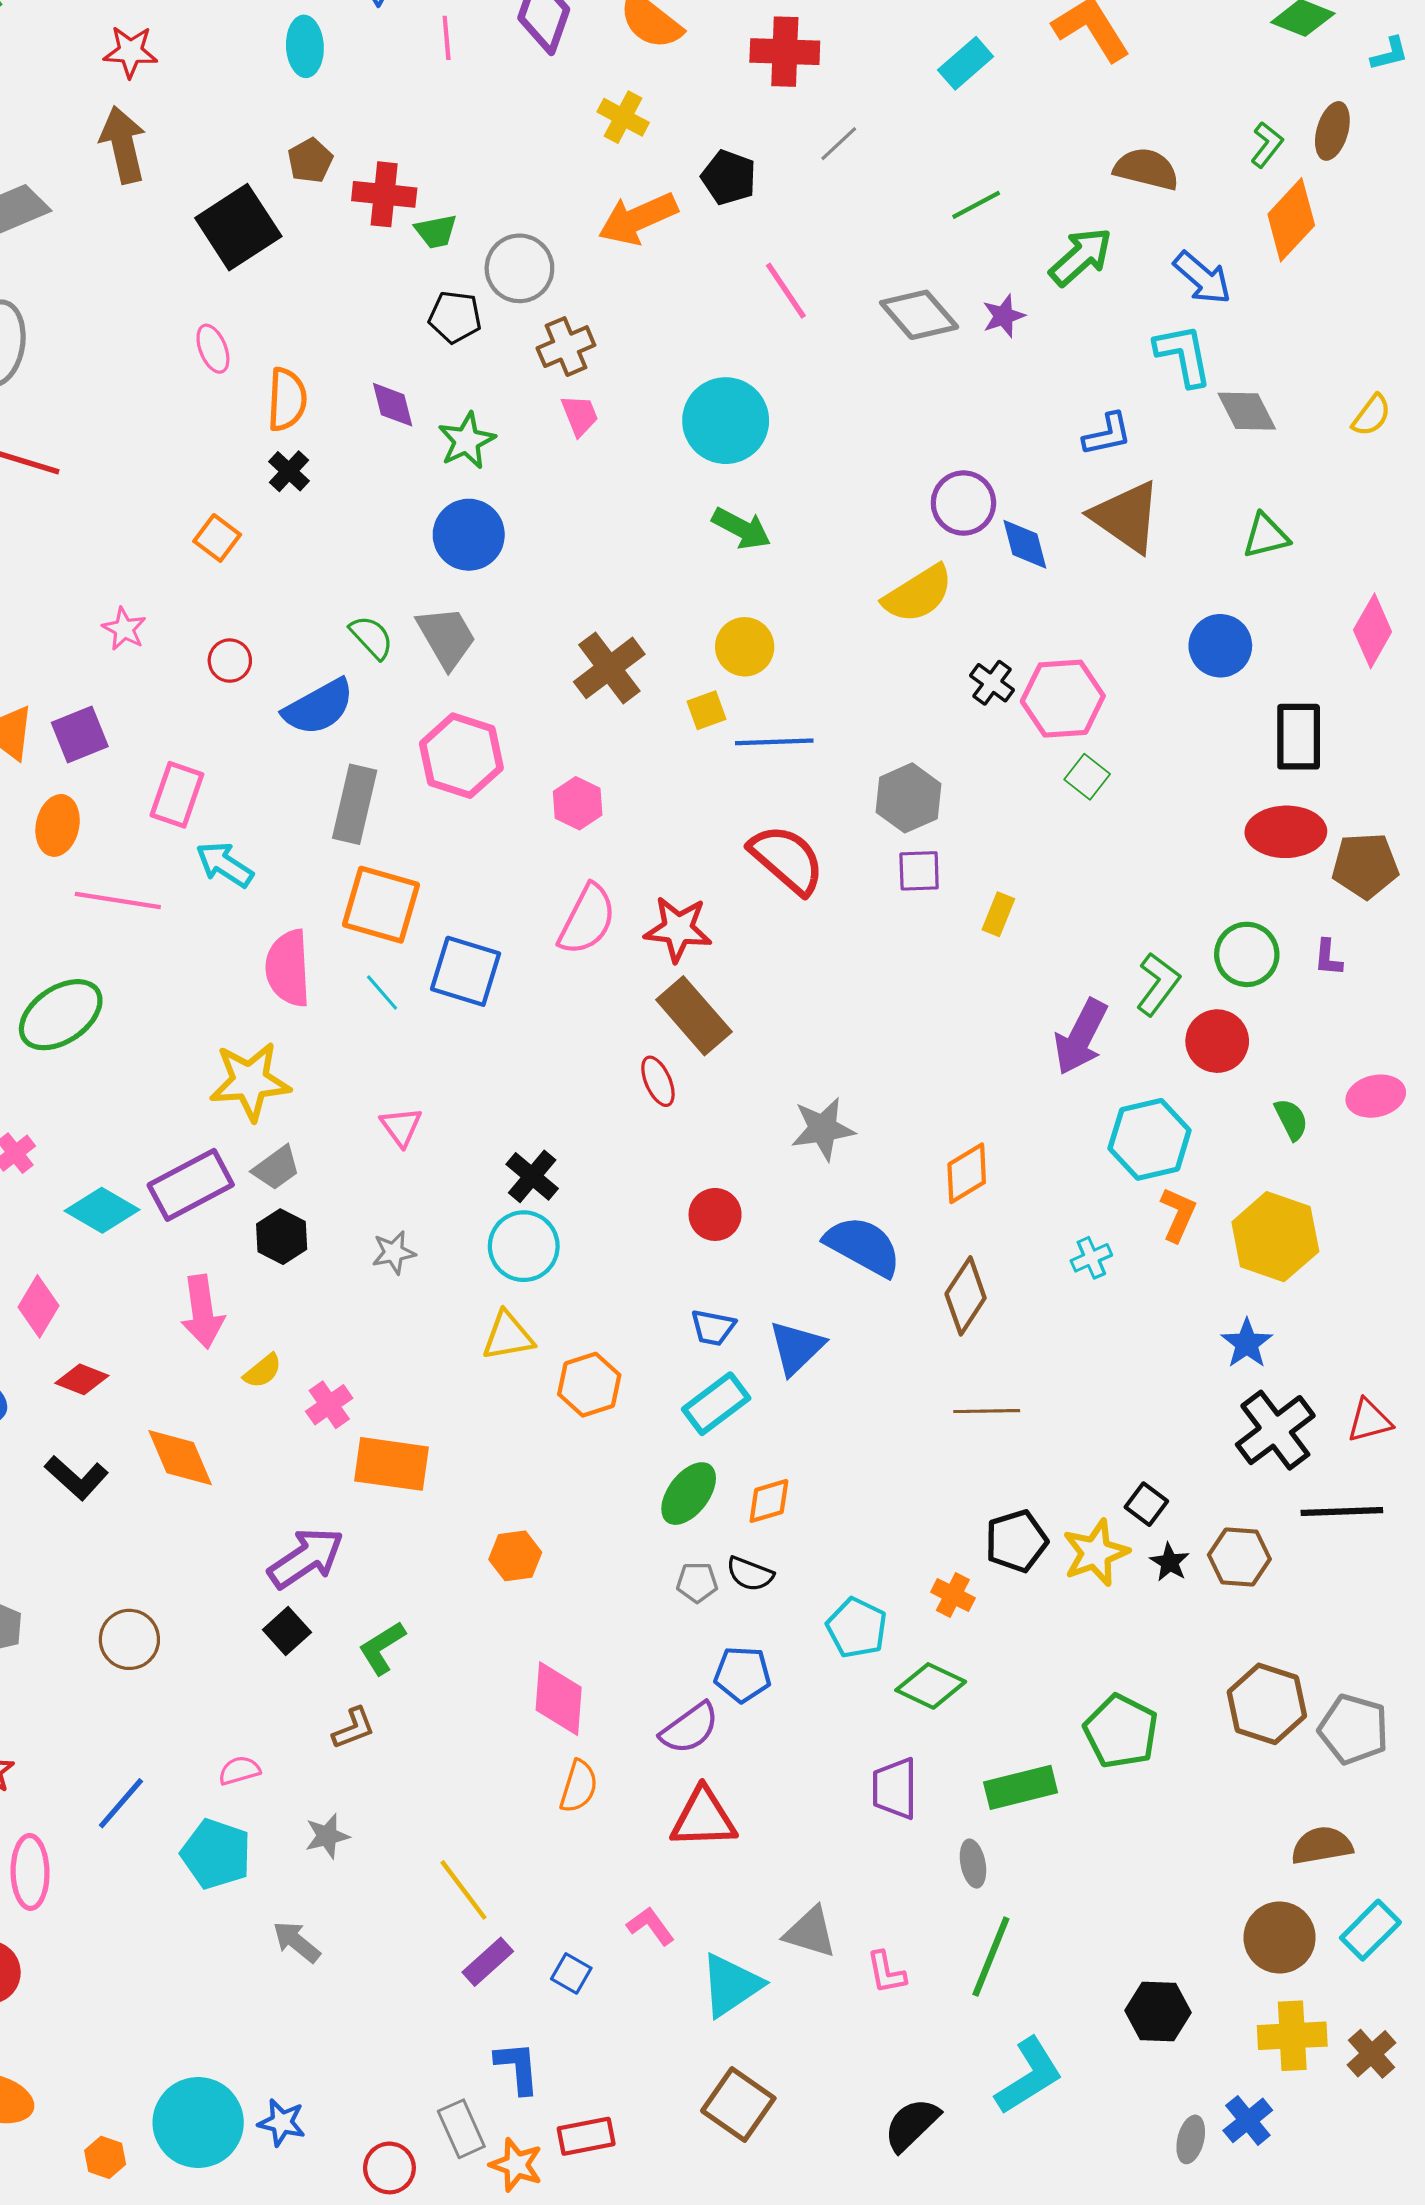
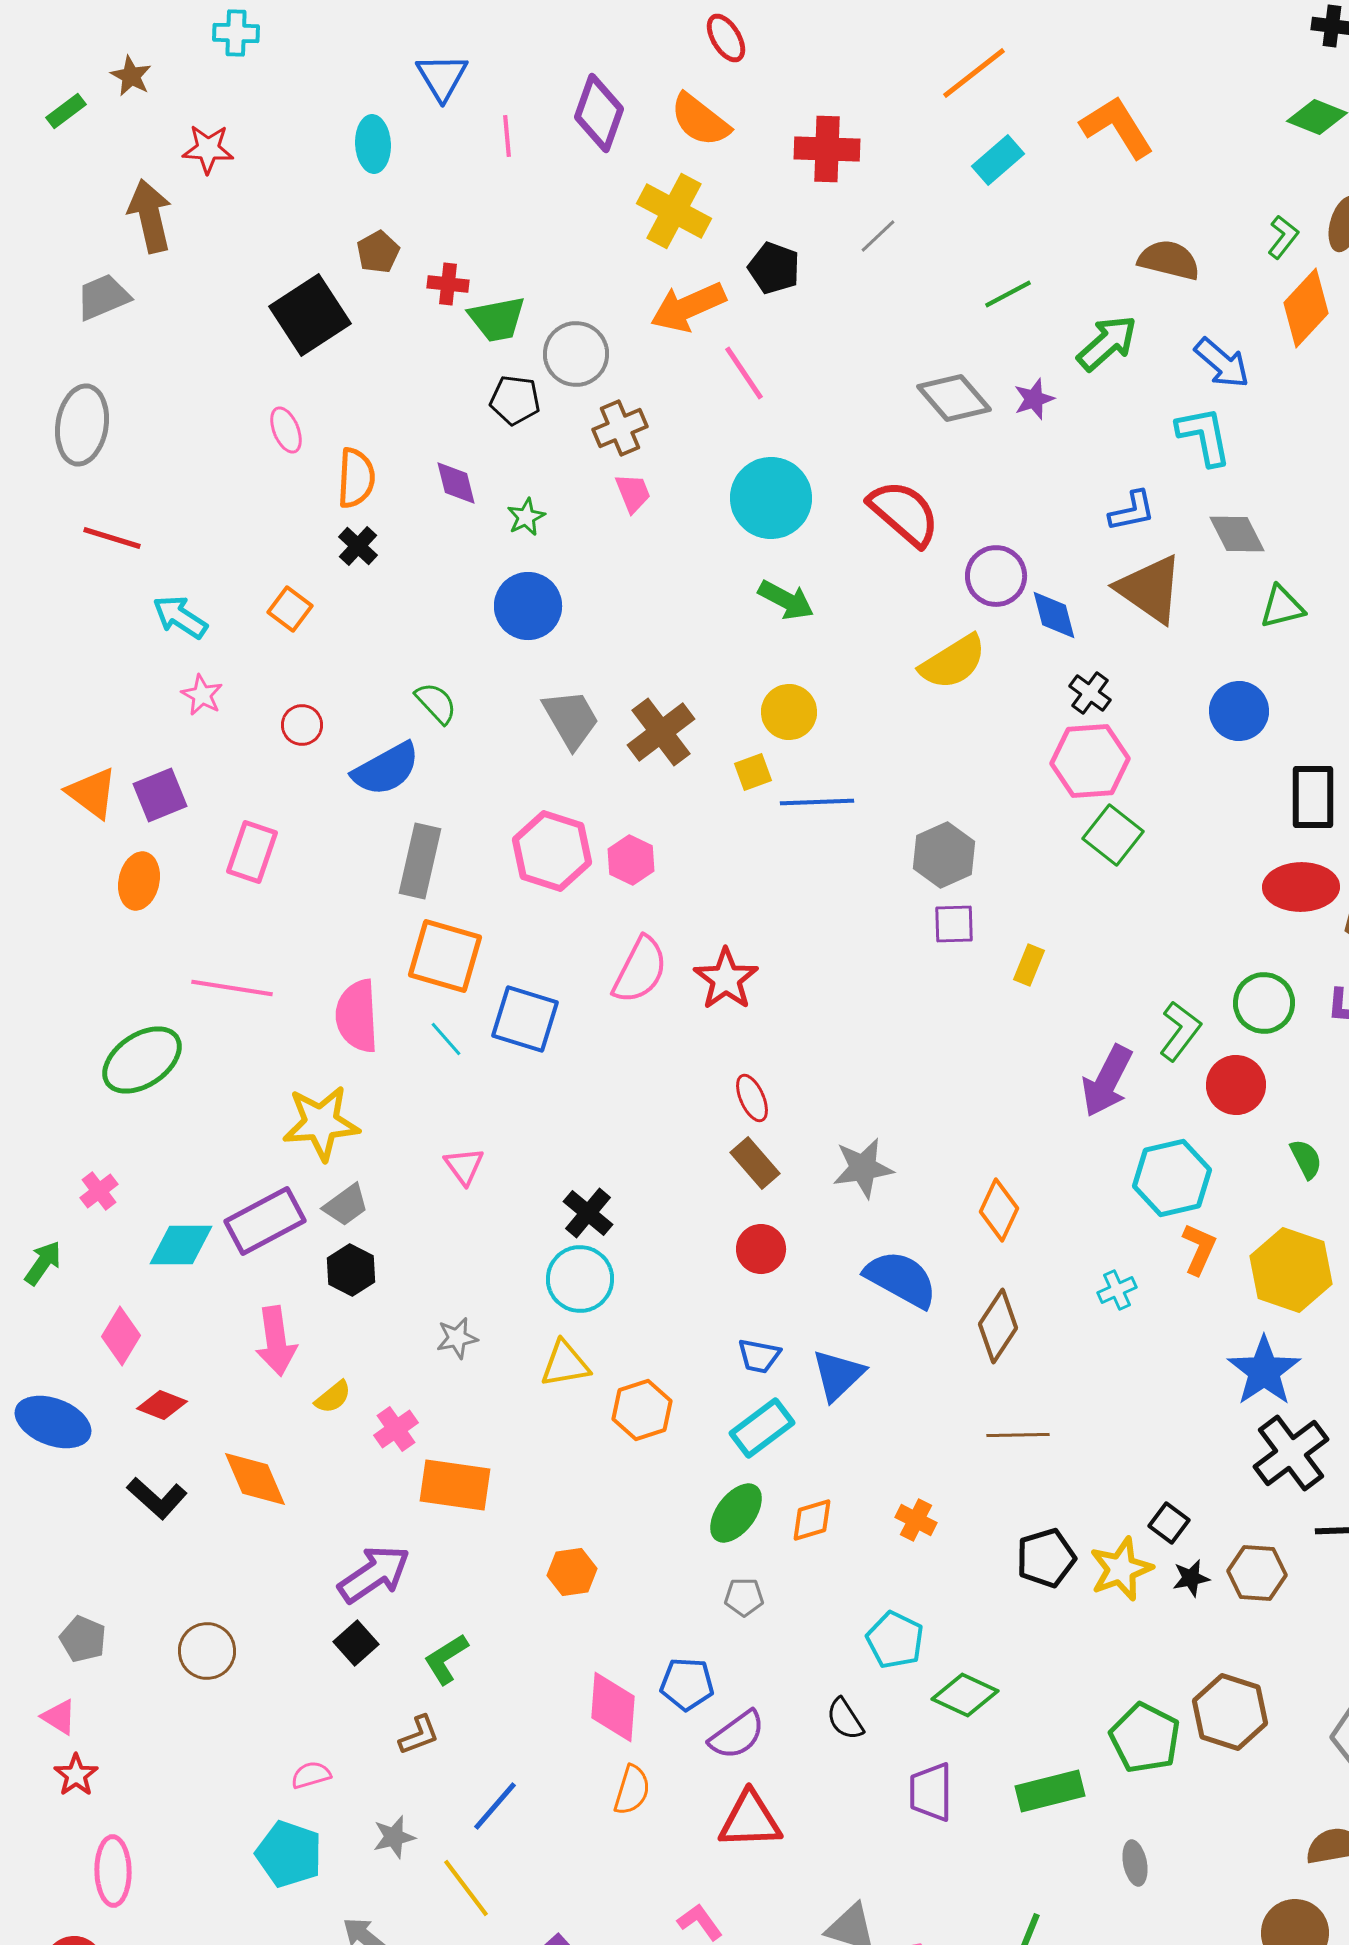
yellow cross: (623, 117) -> (674, 211), size x1.5
brown arrow: (123, 145) -> (150, 216), moved
red cross: (384, 194) -> (448, 284), size x0.7
green trapezoid: (436, 231) -> (497, 319), size x1.4
pink line: (786, 291) -> (744, 373), moved
gray diamond: (1247, 411) -> (1237, 534), moved
green star: (467, 441) -> (526, 517), size x0.7
gray trapezoid: (447, 637) -> (571, 719), moved
black cross: (992, 683) -> (1090, 693), moved
pink hexagon: (461, 756) -> (552, 851), moved
green square: (1087, 777) -> (1113, 835), size x1.4
red semicircle: (787, 859) -> (904, 513), moved
cyan arrow: (225, 865) -> (180, 617), moved
pink line: (118, 900) -> (232, 988), moved
red star: (678, 929) -> (726, 979), turned 30
brown rectangle: (694, 1016) -> (755, 1163), moved, size x0.7
red ellipse: (658, 1081) -> (752, 1098), moved
orange diamond: (967, 1173) -> (999, 1210), turned -34
cyan diamond: (102, 1210) -> (181, 1245), turned -30
gray star: (394, 1253) -> (457, 1338), moved
blue star: (1247, 1343) -> (1264, 1371), size x1.5
black star: (1170, 1562) -> (1191, 1578), turned 30
black semicircle: (750, 1574) -> (845, 1719), moved, turned 36
orange cross: (953, 1595) -> (916, 1520), moved
blue pentagon: (743, 1674) -> (687, 1684), moved
brown hexagon: (1267, 1704) -> (1230, 1712), moved
blue line: (121, 1803) -> (495, 1806), moved
gray ellipse: (973, 1864) -> (1135, 1863), moved
yellow line: (463, 1890) -> (466, 1888), moved

